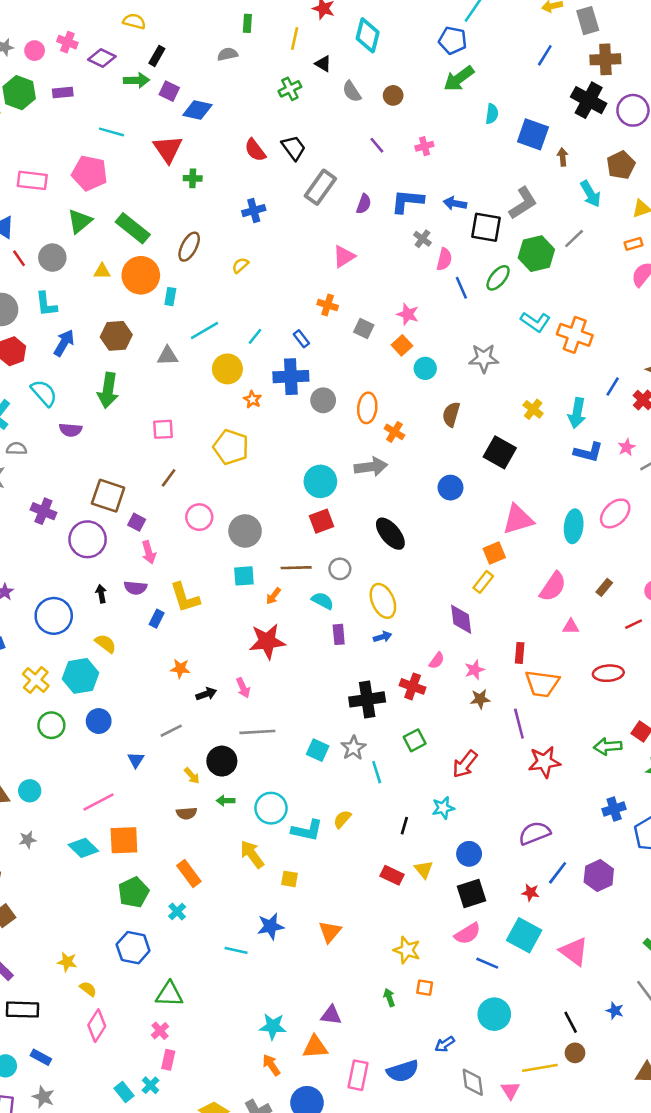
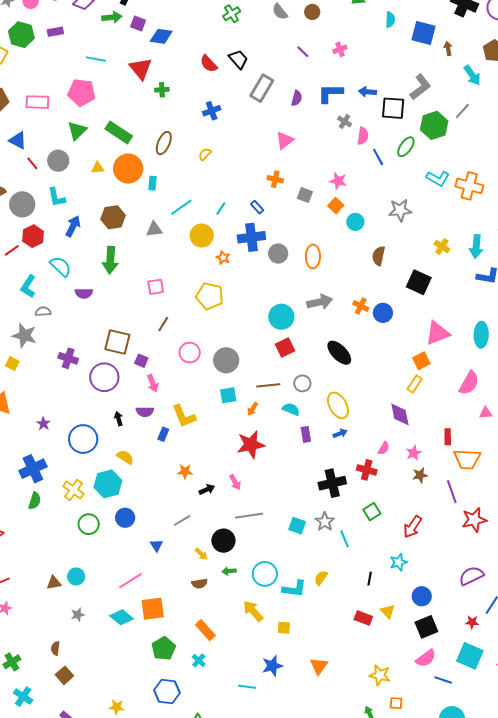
orange cross: (394, 432) -> (361, 306), moved

